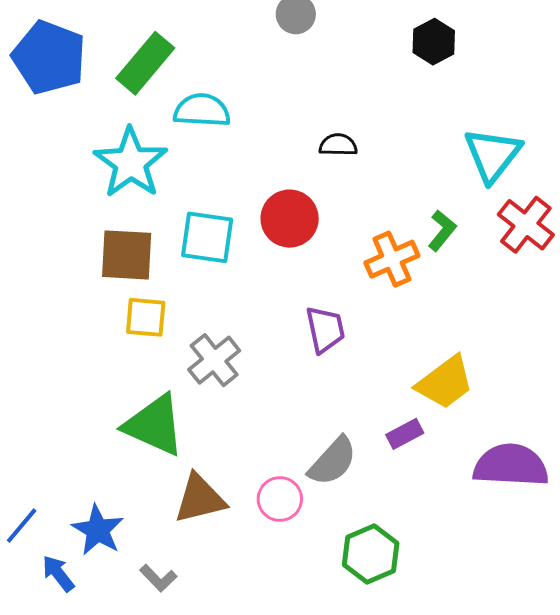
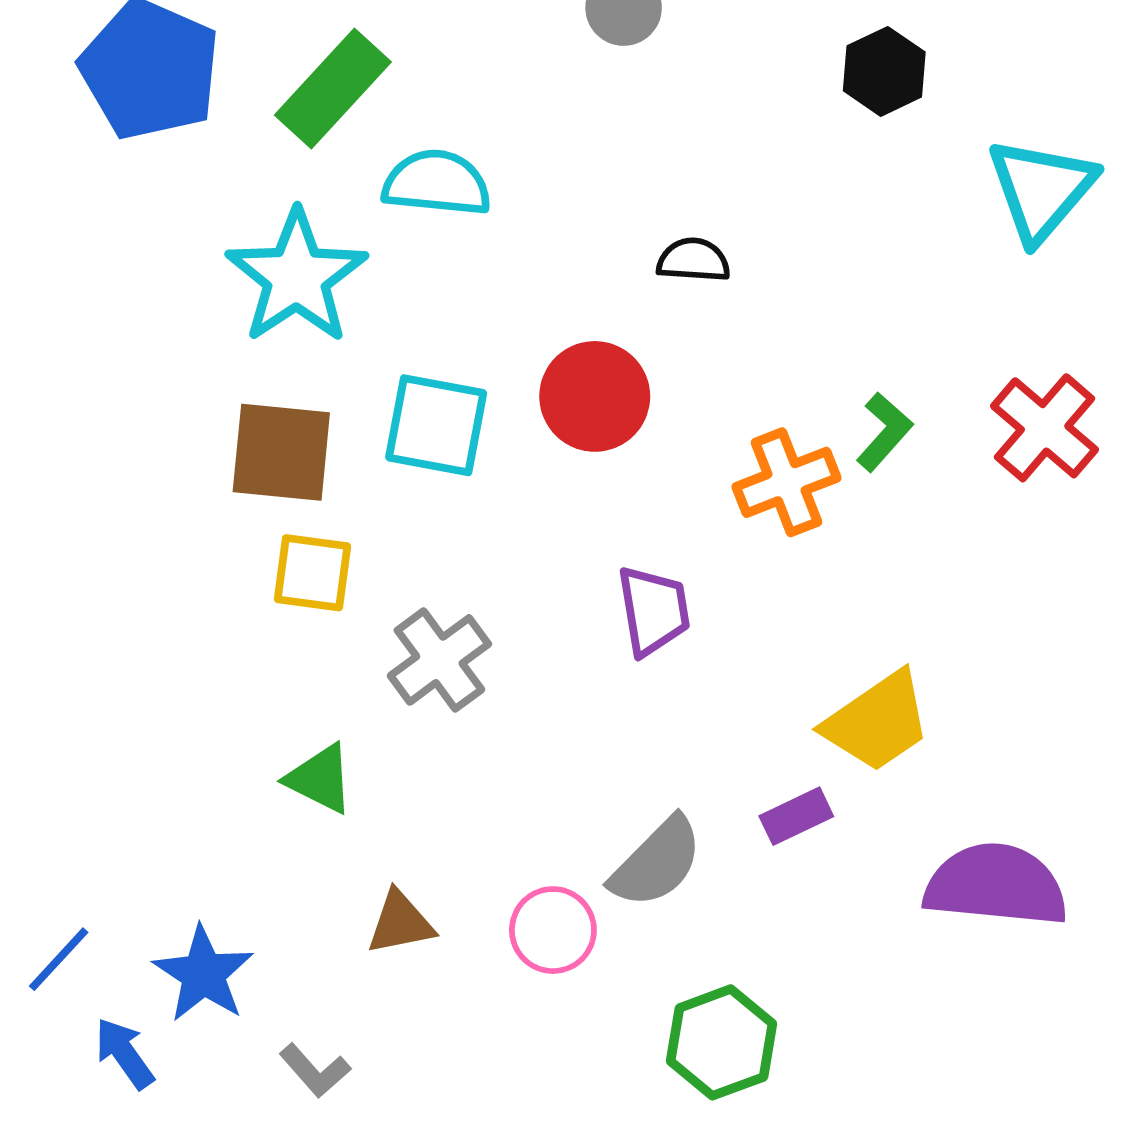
cyan triangle: (493, 155) -> (1041, 189), moved
green triangle: (154, 425) -> (320, 779), size x0.6
brown triangle: (200, 499) -> (400, 923), size x0.7

